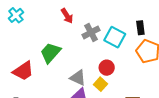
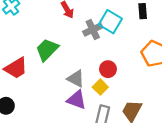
black rectangle: (140, 28) -> (143, 11), moved
cyan square: (115, 37) -> (110, 22), moved

